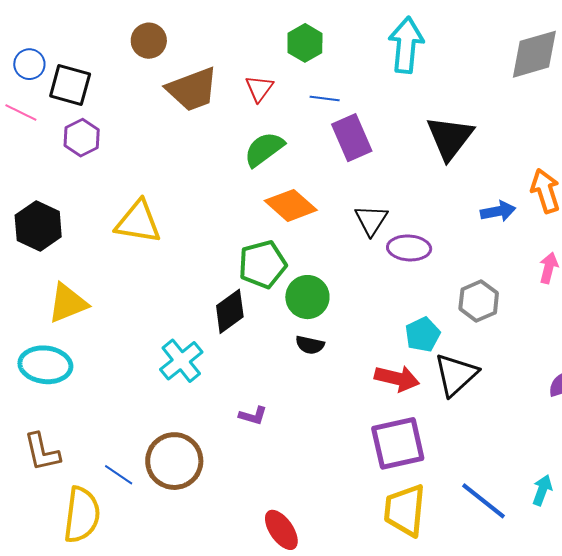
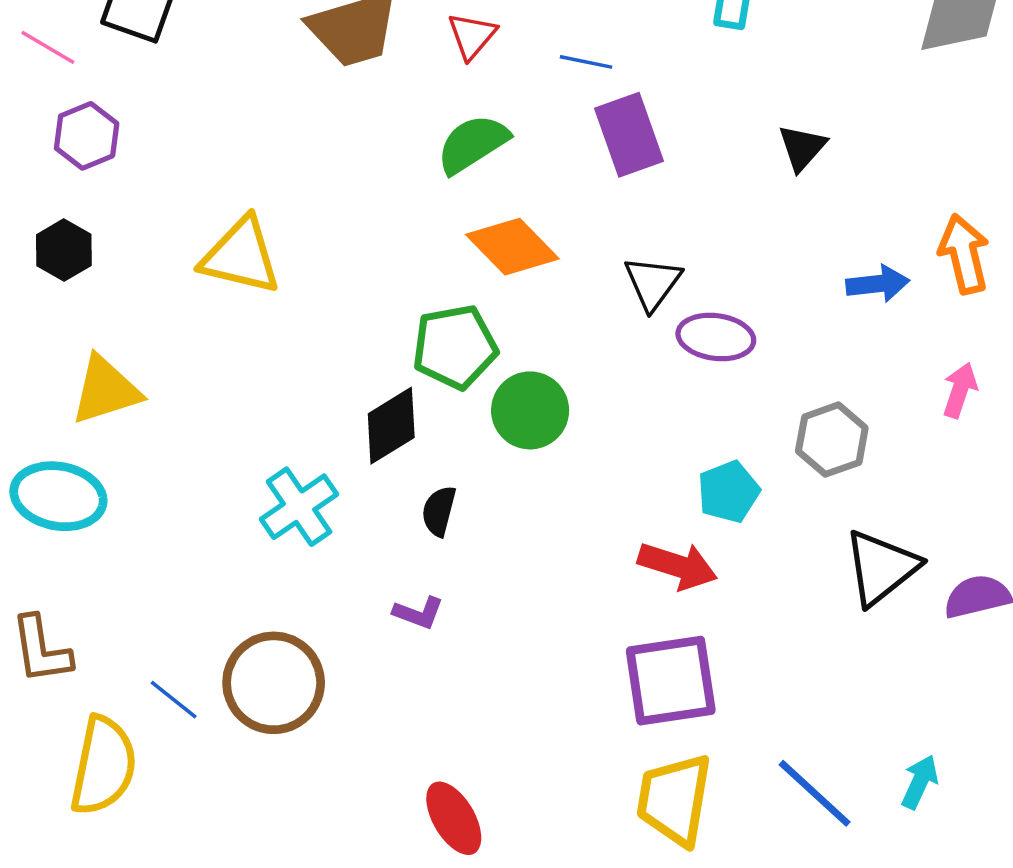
purple hexagon: (82, 138) -> (87, 136), moved
black triangle: (450, 138) -> (802, 148), size x0.6
black hexagon: (38, 226) -> (64, 250), size x0.7
black semicircle: (310, 345) -> (439, 511), moved, turned 88
black triangle: (456, 375) -> (881, 568), moved

